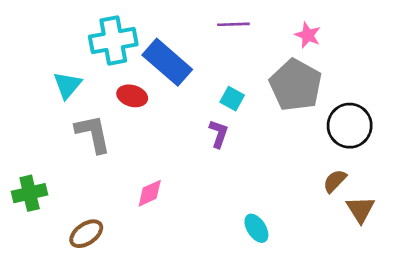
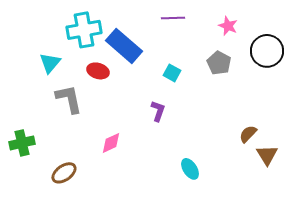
gray pentagon: (296, 85) -> (219, 63), size x0.6
black circle: (350, 126) -> (267, 51), moved
purple L-shape: (219, 134) -> (158, 111), moved

